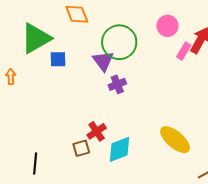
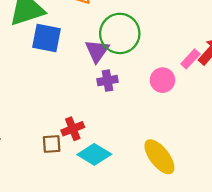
pink circle: (167, 26) -> (162, 80), moved
blue square: (58, 59) -> (47, 38), size x1.5
cyan diamond: (119, 149) -> (94, 154), turned 40

